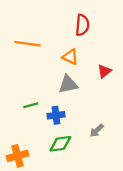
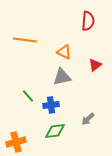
red semicircle: (82, 25) -> (88, 21), moved
green line: (31, 105) -> (28, 96), turned 64

